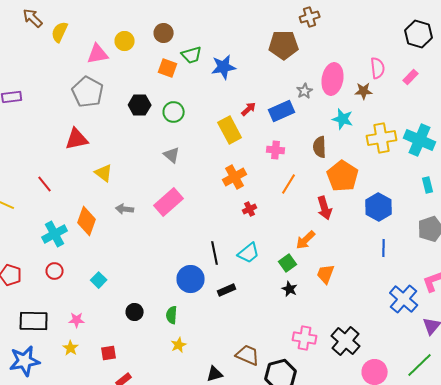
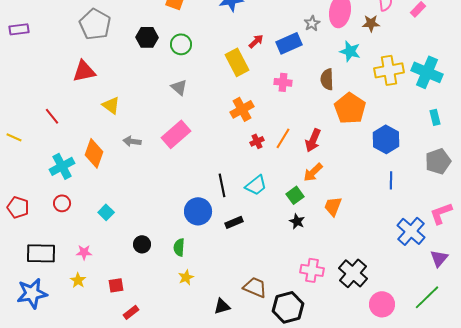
orange line: (289, 184) -> (283, 138), moved
red arrow: (325, 208) -> (313, 140), moved, turned 40

